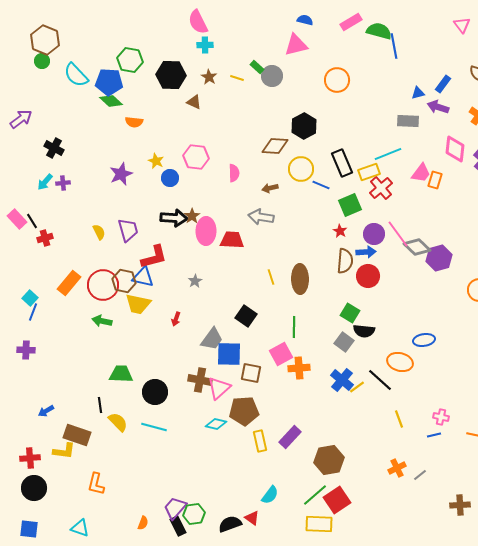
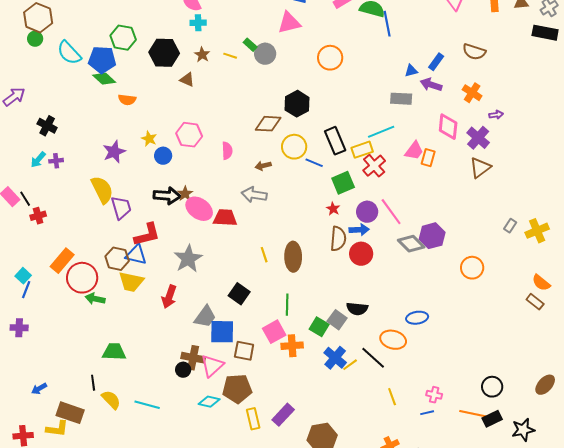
pink ellipse: (206, 231) -> (199, 209), turned -56
yellow semicircle: (99, 232) -> (102, 190), moved, size x1.8
gray diamond: (417, 247) -> (411, 244), moved
gray star: (195, 281) -> (188, 259), size x2.0
red circle: (103, 285) -> (82, 278), moved
green square: (350, 313) -> (319, 327), moved
red arrow: (176, 319) -> (169, 297), size x1.6
black circle: (155, 392) -> (183, 370), moved, size x0.6

